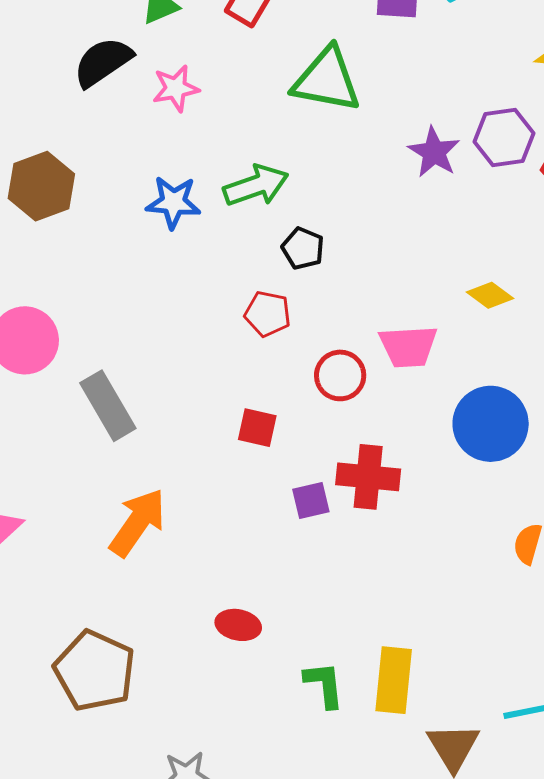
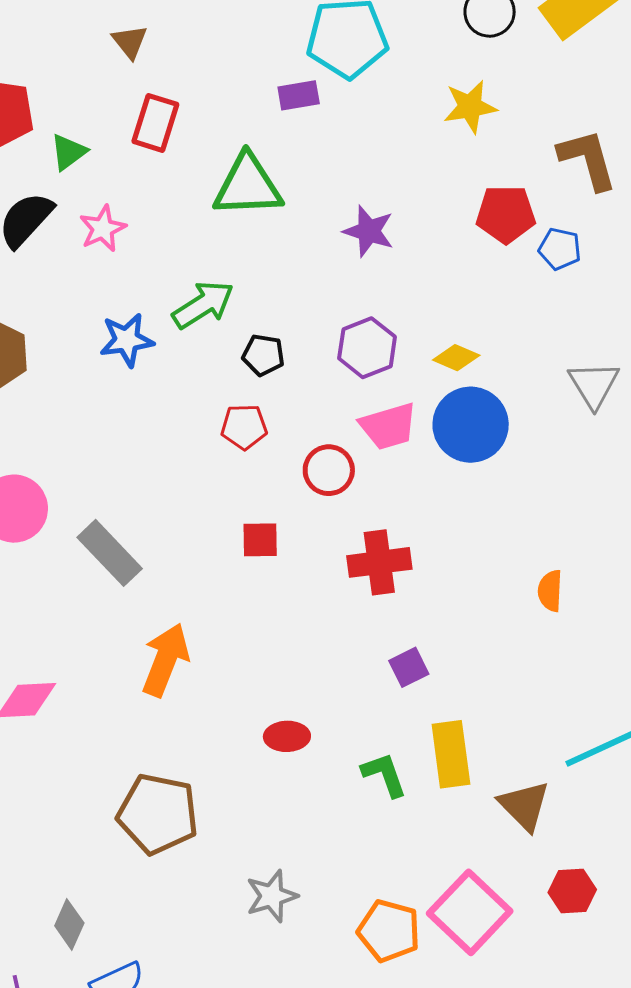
purple hexagon: (504, 138) -> (367, 348), moved
blue circle: (491, 424) -> (471, 425), moved
purple square: (311, 501) -> (409, 667), moved

